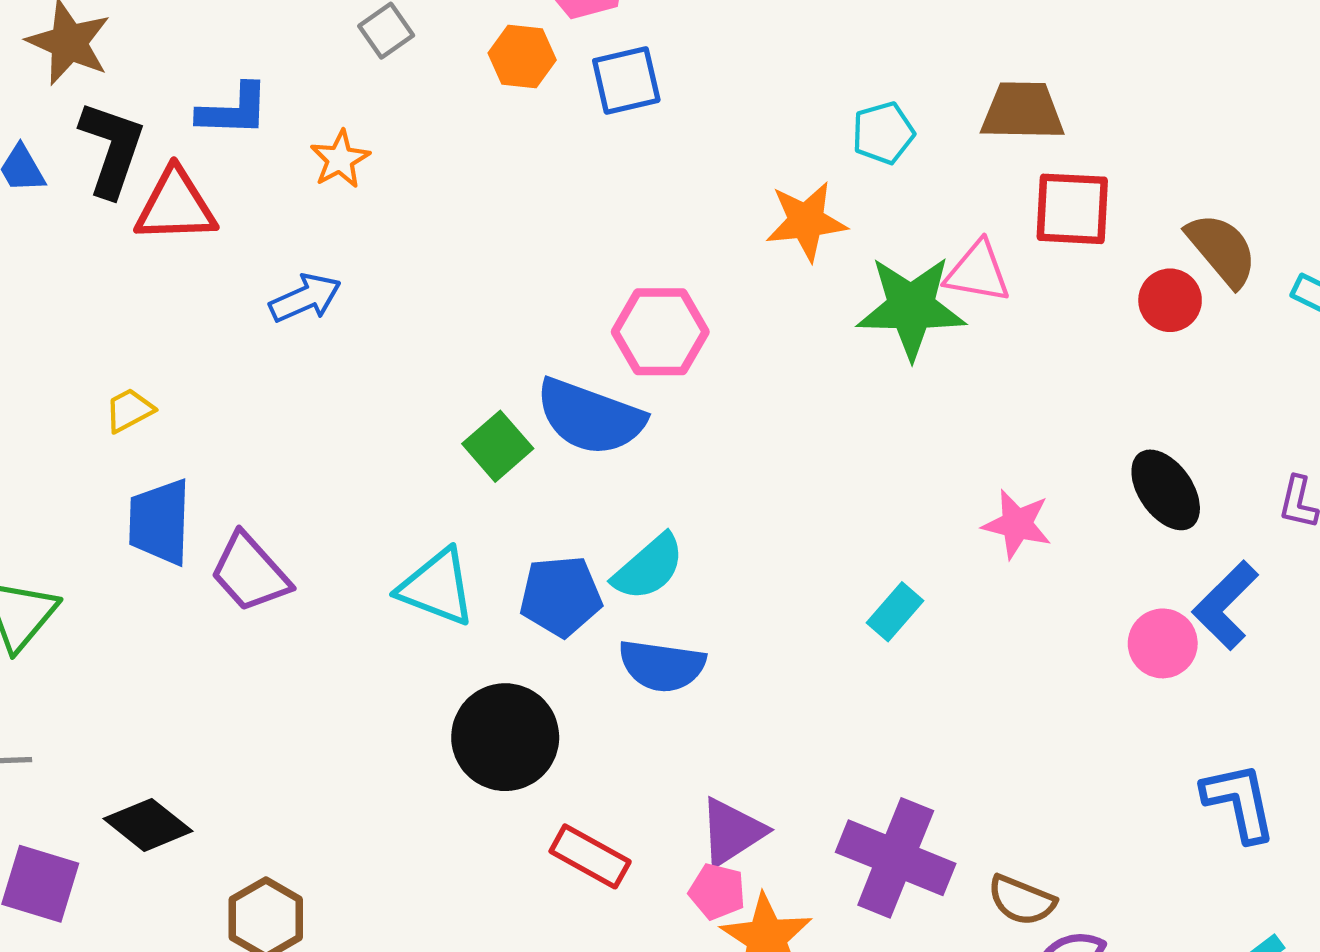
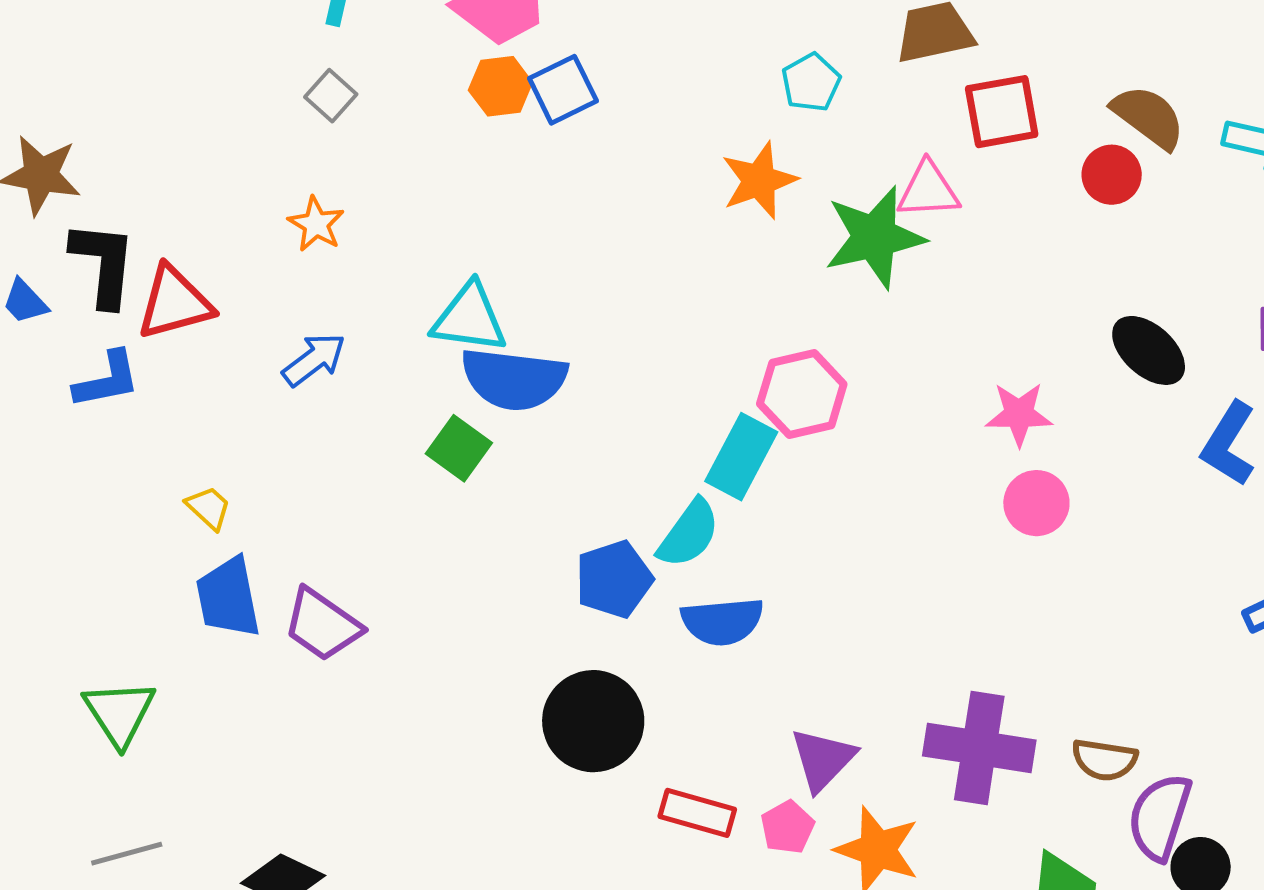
orange hexagon: (522, 56) -> (500, 86), moved
blue L-shape: (233, 110) -> (107, 380), moved
pink hexagon: (660, 332) -> (802, 394), moved
yellow trapezoid: (129, 410) -> (209, 508), moved, turned 84
blue semicircle: (590, 417) -> (514, 379), moved
green square: (498, 446) -> (459, 448), moved
cyan triangle: (437, 587) -> (469, 318), moved
cyan rectangle: (895, 612) -> (741, 457), moved, size x1.5
pink circle: (1163, 643) -> (1036, 503), moved
pink pentagon: (717, 892) -> (788, 827), moved, turned -30

